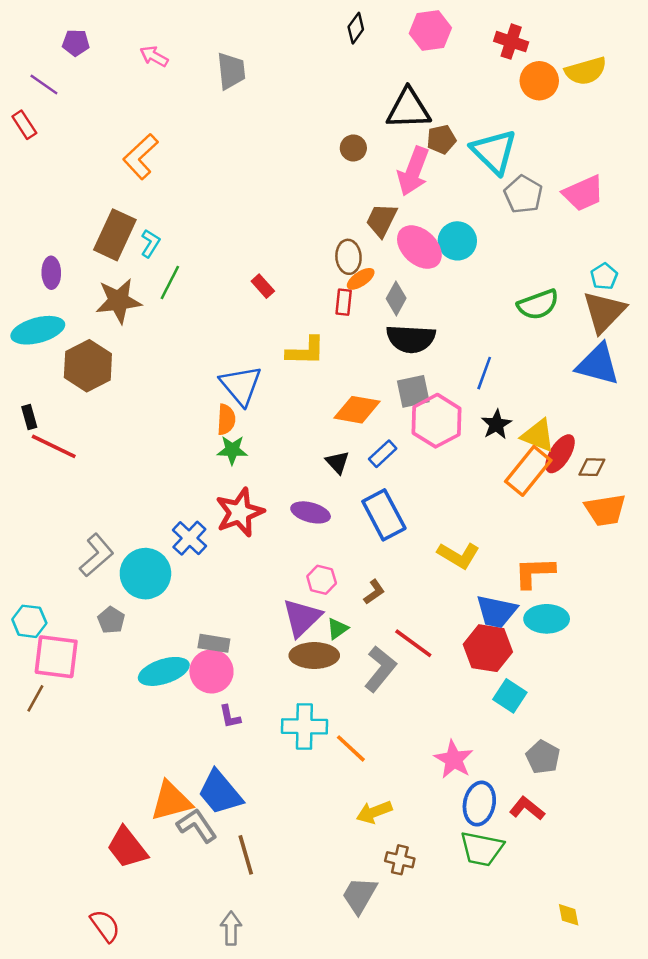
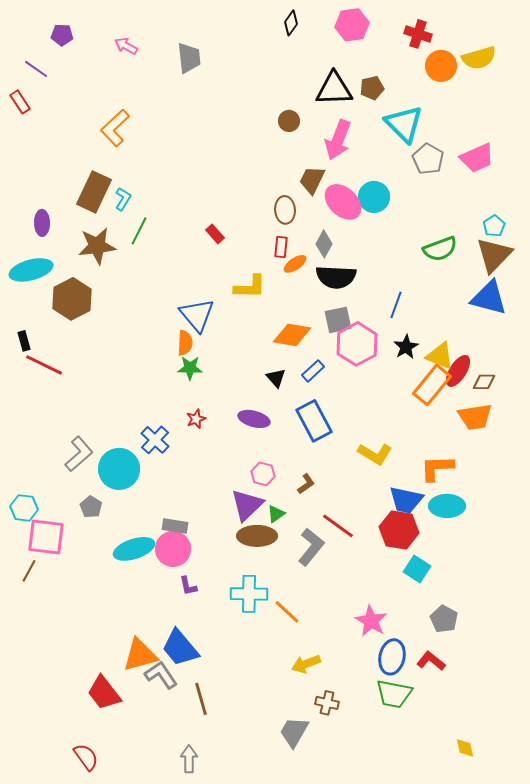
brown pentagon: (441, 139) -> (372, 88), moved
orange ellipse: (361, 279) -> (295, 264), moved
orange trapezoid: (605, 510) -> (475, 417), moved
red star: (240, 512) -> (196, 419), size x0.5

